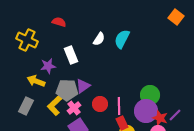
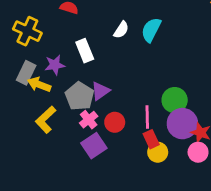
gray pentagon: (67, 90) -> (80, 96), turned 30
green circle: (150, 95) -> (175, 100), moved
red circle: (100, 104) -> (115, 122), moved
yellow L-shape: (55, 105) -> (46, 120), moved
gray rectangle: (26, 106) -> (26, 73), moved

